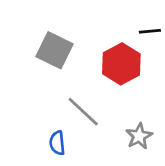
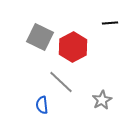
red hexagon: (121, 64) -> (73, 47), moved

